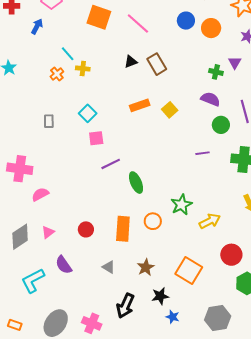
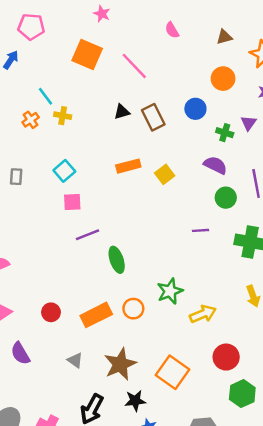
blue circle: (186, 21) -> (195, 109), moved
orange rectangle: (123, 229) -> (96, 315), turned 55
brown star: (146, 267) -> (120, 364), size x1.5

